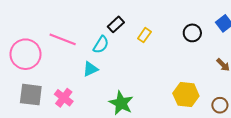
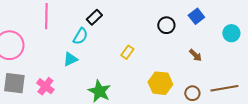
yellow rectangle: (144, 35) -> (127, 52), moved
pink line: (63, 39) -> (46, 16), moved, turned 70

